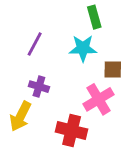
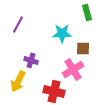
green rectangle: (94, 17) -> (87, 12), moved
purple line: (35, 44) -> (18, 24), moved

